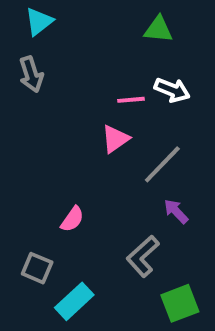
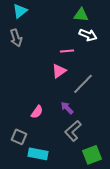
white arrow: (172, 90) -> (88, 35), moved
purple arrow: (176, 211) -> (67, 108), moved
cyan rectangle: (74, 301) -> (38, 154), turned 54

